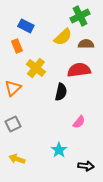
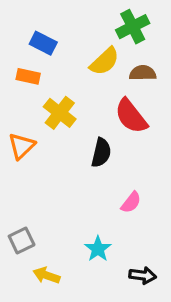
orange rectangle: (17, 46) -> (28, 76), turned -56
red semicircle: (79, 70) -> (131, 116), turned -120
gray square: (13, 124) -> (22, 241), moved
yellow arrow: (17, 159) -> (46, 275), moved

